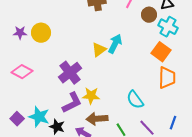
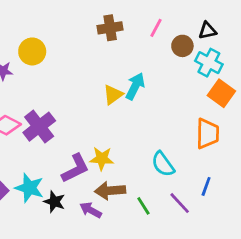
yellow circle: (41, 33) -> (32, 51), moved
orange square: (161, 52) -> (221, 93), moved
purple cross: (70, 73) -> (39, 127), moved
blue line: (173, 123) -> (206, 186), moved

